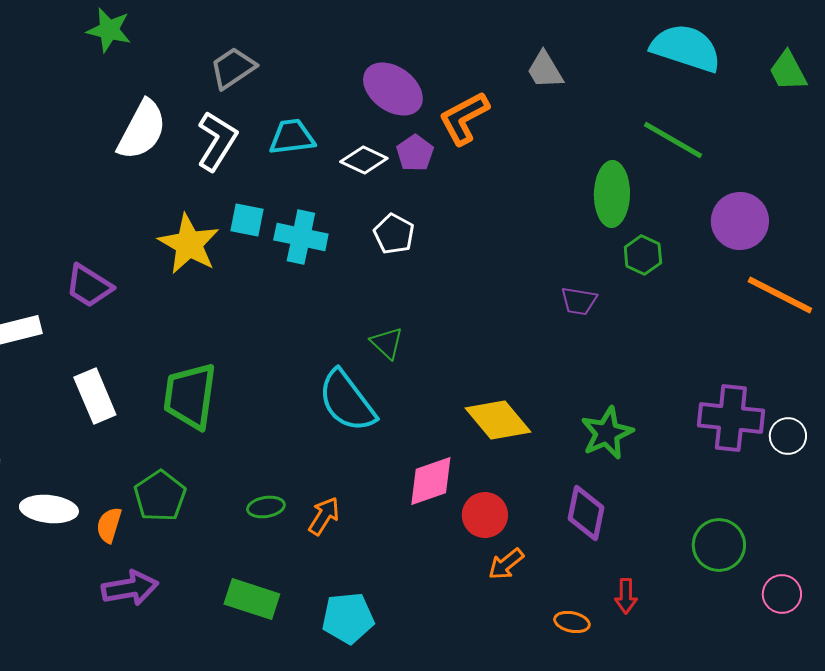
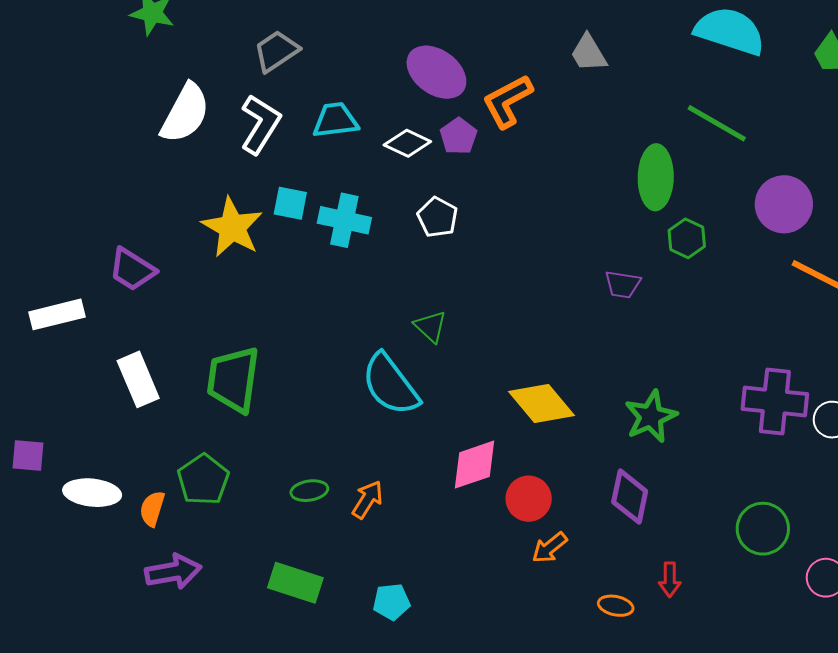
cyan pentagon: (348, 618) -> (391, 602), size x0.7

